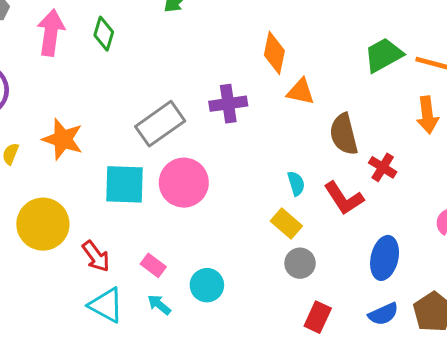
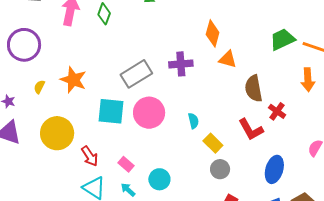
cyan semicircle: (296, 183) -> (193, 121), moved

